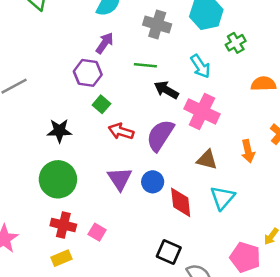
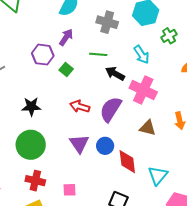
purple hexagon: (88, 73) -> (43, 55), moved
green square: (101, 104) -> (66, 70), moved
cyan triangle: (222, 198) -> (158, 175), moved
pink square: (97, 232) -> (69, 190), moved, turned -32

